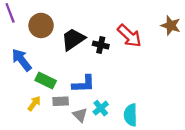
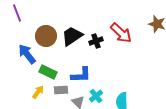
brown circle: (41, 25) -> (46, 36), moved
black cross: (101, 45) -> (96, 41), turned -32

